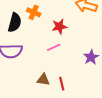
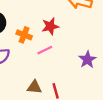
orange cross: (34, 12) -> (24, 35), moved

